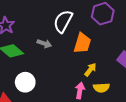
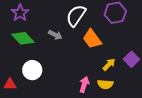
orange trapezoid: (82, 43) -> (92, 39), turned 120
yellow arrow: (90, 70) -> (109, 64), moved

